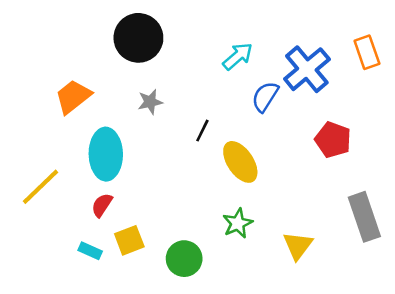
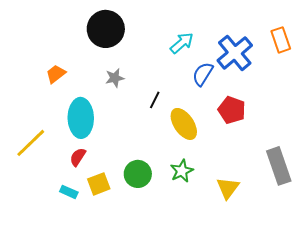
orange trapezoid: (73, 97) -> (56, 74), size x0.7
red pentagon: (333, 140) -> (232, 110), moved
green circle: (184, 259) -> (138, 174), moved

